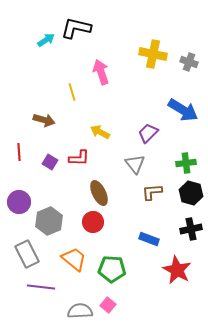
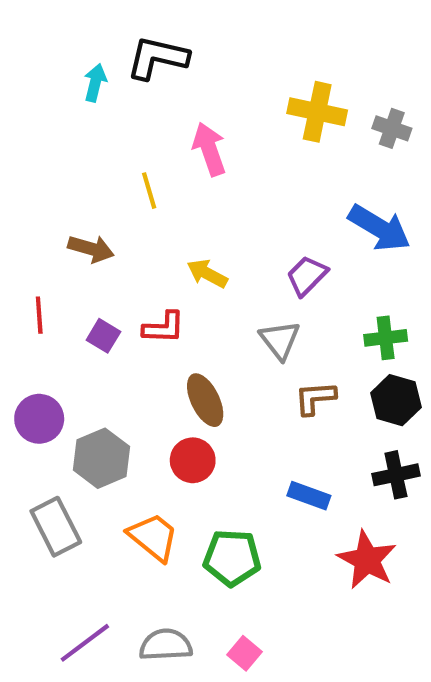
cyan arrow: (46, 40) -> (95, 83), turned -42
purple line: (41, 287) -> (85, 643), moved, turned -44
pink square: (108, 305) -> (245, 653), moved

